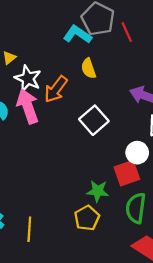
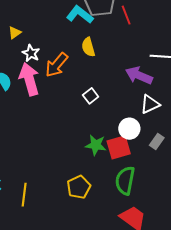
white star: (28, 78) -> (31, 53), size x0.7
white square: (94, 120) -> (91, 96), size x0.6
green star: (98, 191) -> (96, 145), moved

